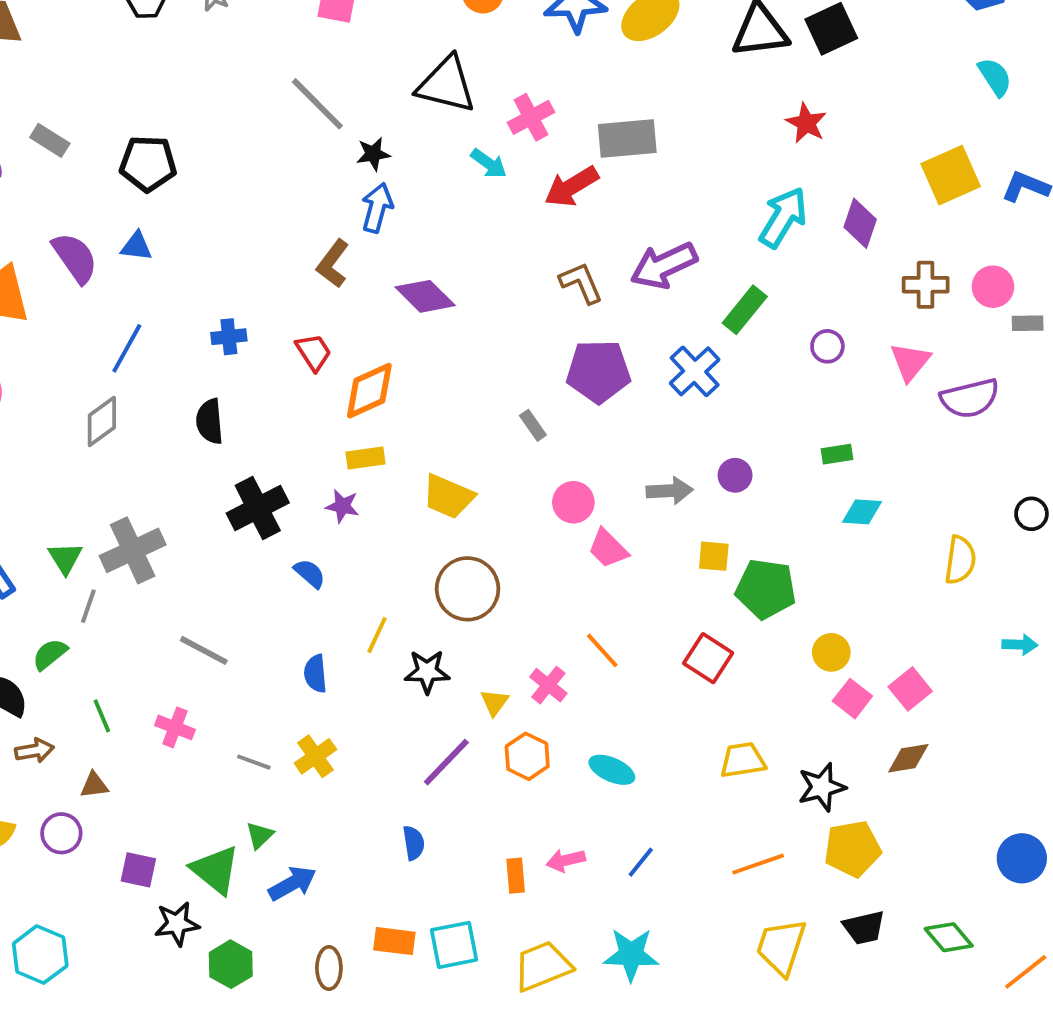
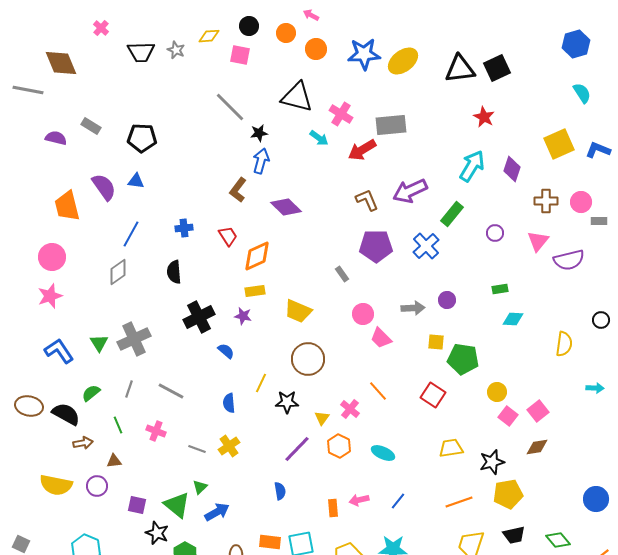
pink cross: (531, 117) -> (341, 114), turned -30
gray line: (88, 606) -> (129, 389), moved
black star: (177, 924) -> (157, 533), turned 30

